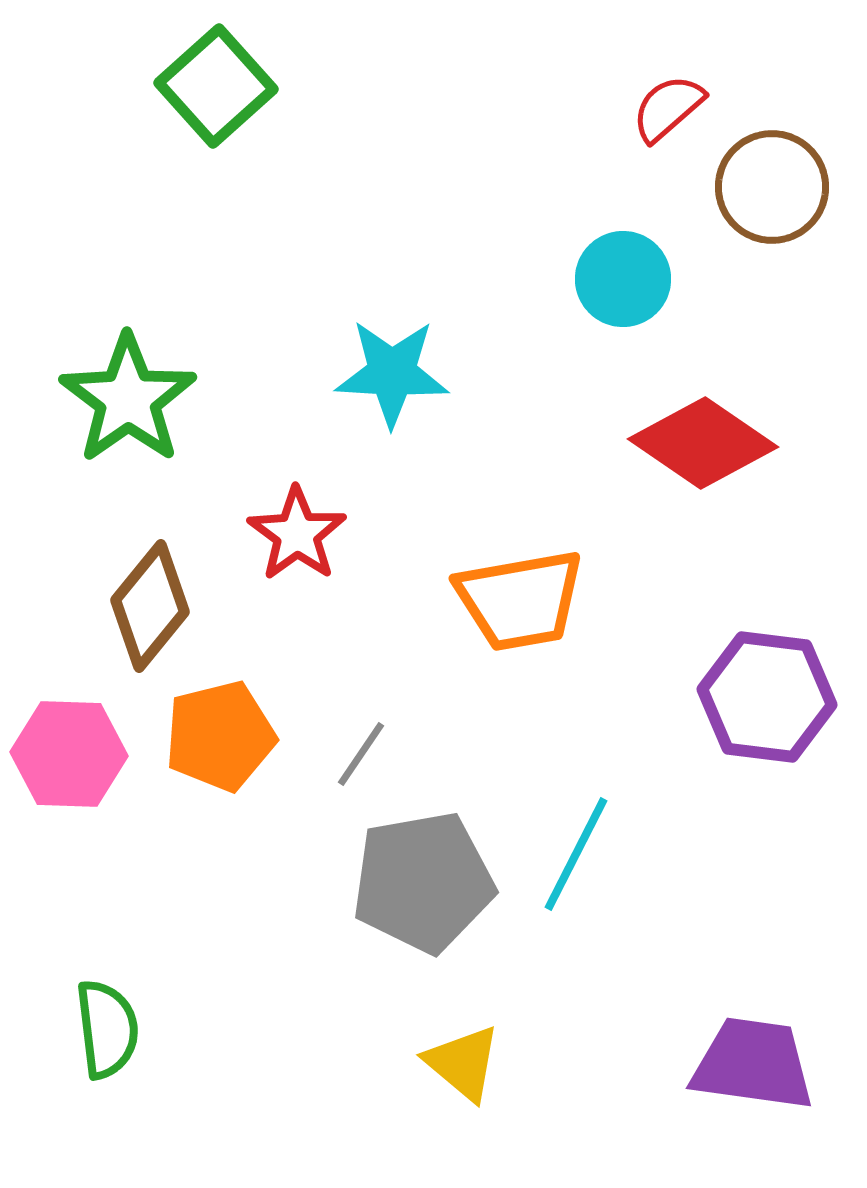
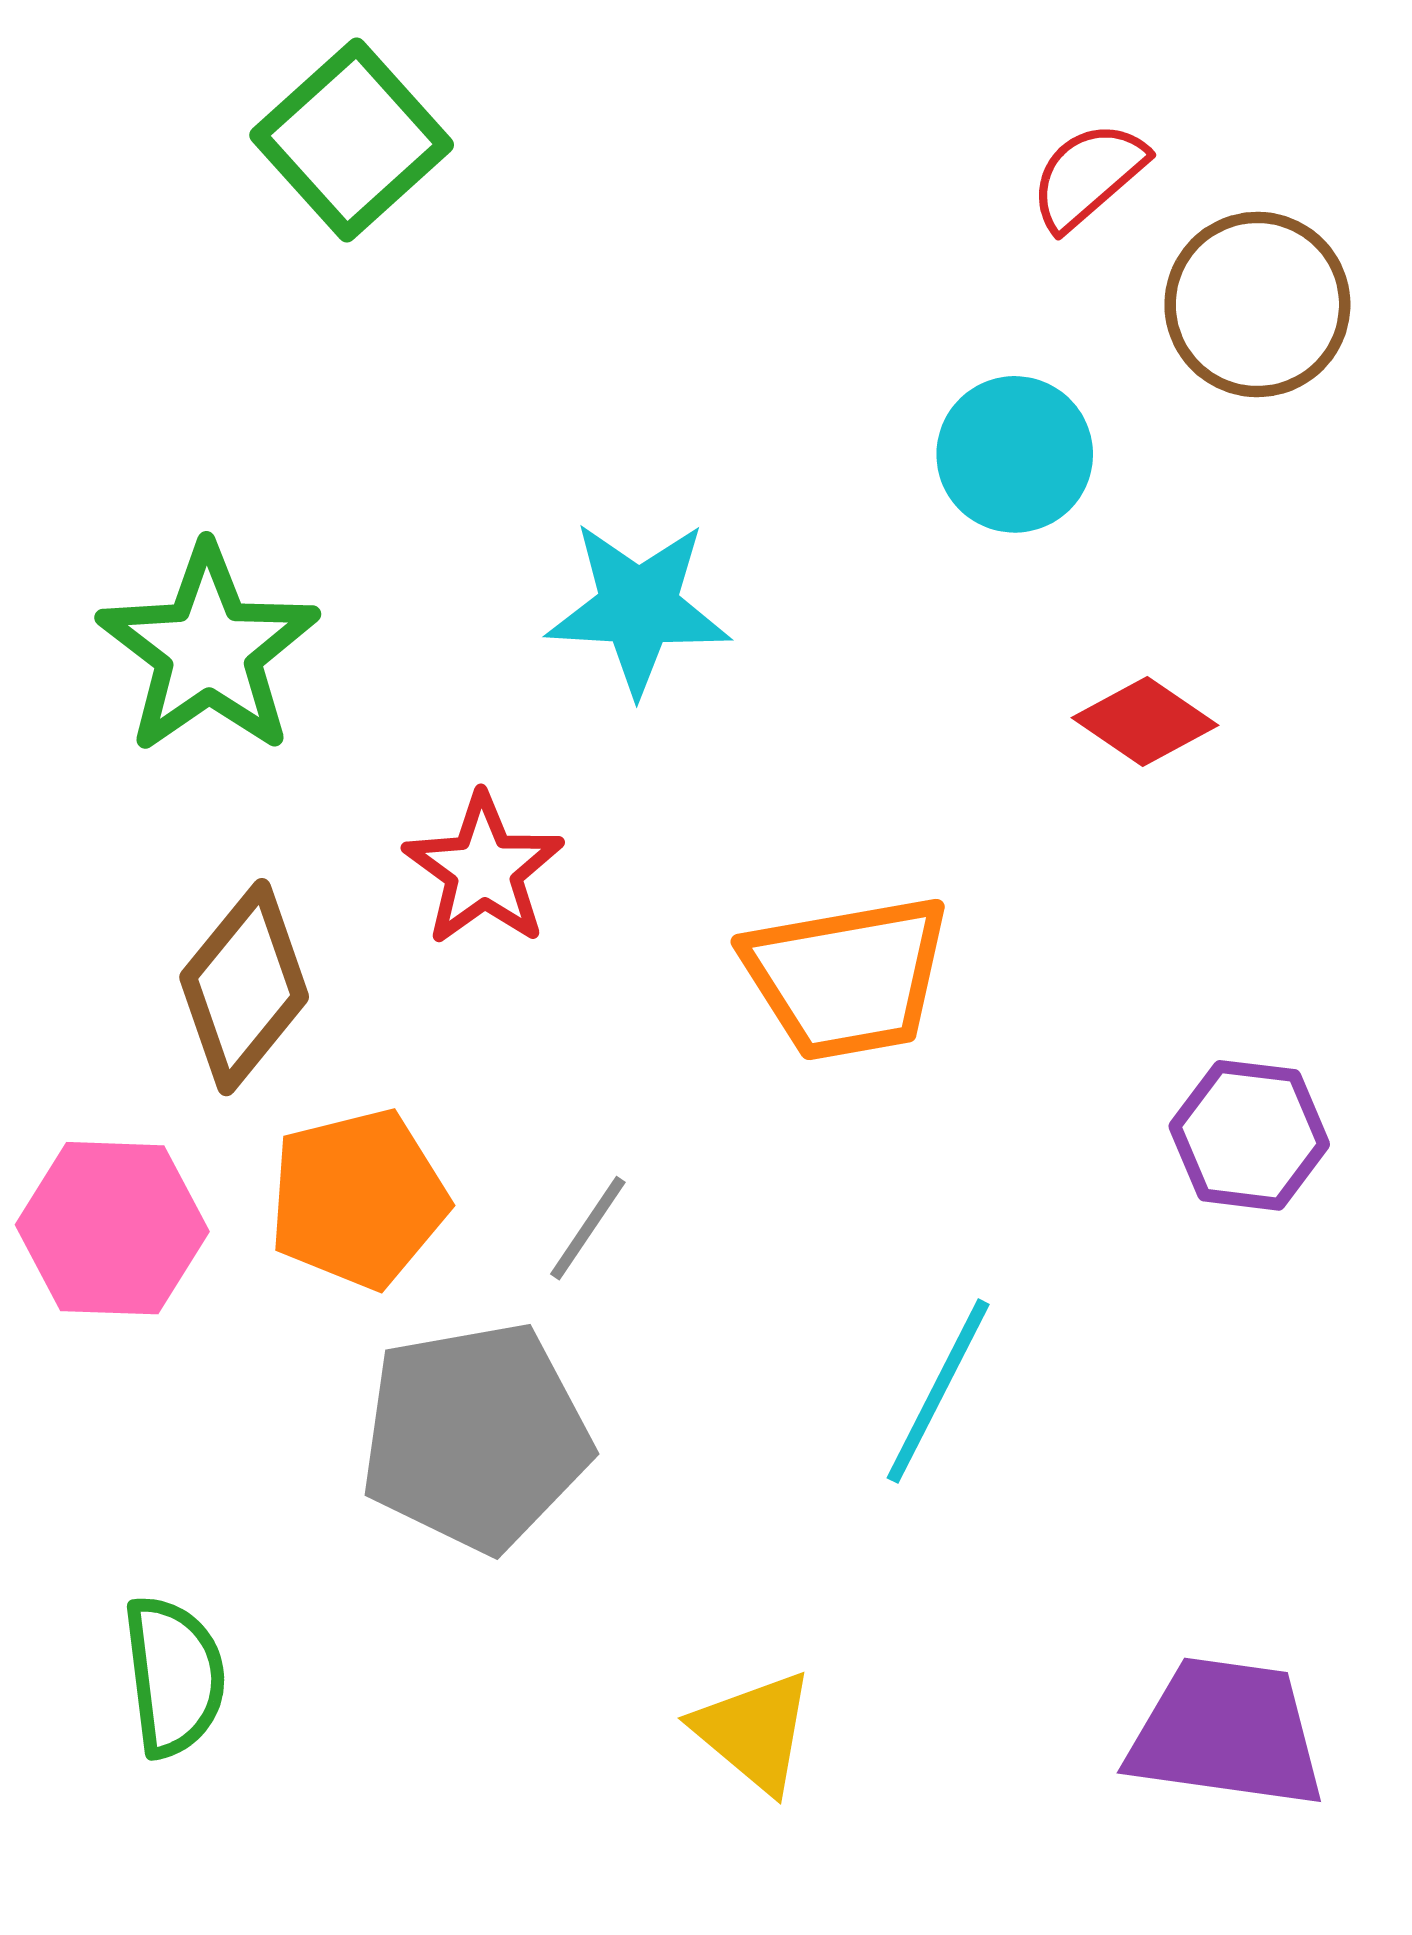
red diamond: (703, 443) -> (1145, 722), size x0.6
purple hexagon: (767, 697) -> (1249, 1135), size x0.7
gray pentagon: (423, 882) -> (475, 1437), moved

